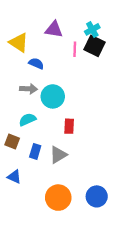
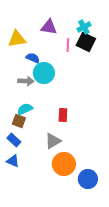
yellow triangle: (19, 43) -> (17, 39), turned -42
cyan circle: (53, 96) -> (44, 73), moved
brown square: (12, 142) -> (19, 121), moved
blue rectangle: (35, 151) -> (14, 140), moved, turned -64
orange circle: (58, 198) -> (64, 164), moved

